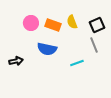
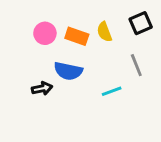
black square: (97, 25) -> (141, 23), moved
black arrow: (16, 61) -> (42, 88), moved

